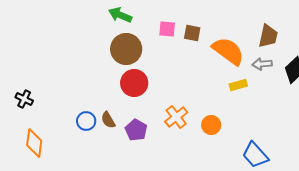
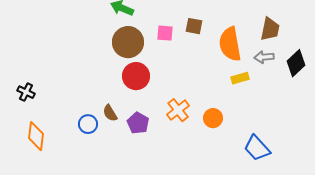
pink square: (167, 29) -> (165, 33), moved
orange semicircle: (228, 51) -> (230, 44), turned -136
blue circle: (86, 121) -> (88, 124), moved

